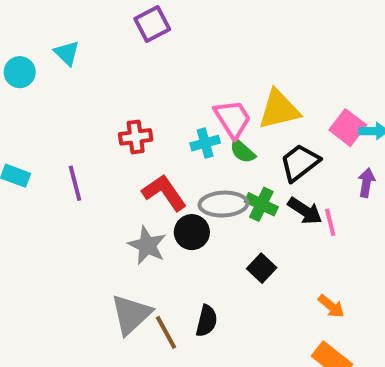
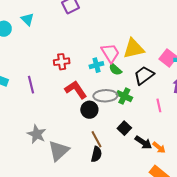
black arrow: (305, 211) -> (143, 142), moved
gray star: (147, 245) -> (37, 134), moved
brown line: (166, 332) -> (96, 139), moved

